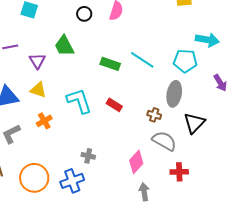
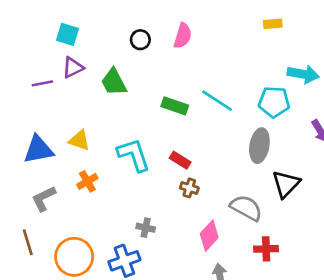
purple triangle: (37, 61) -> (73, 68), moved, turned 36
brown cross: (154, 115) -> (189, 188), moved

